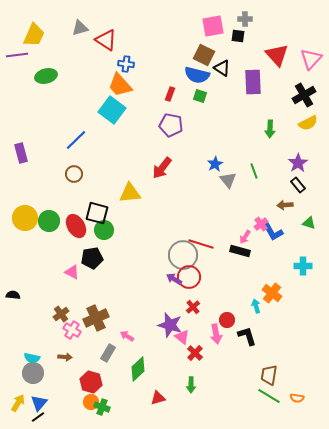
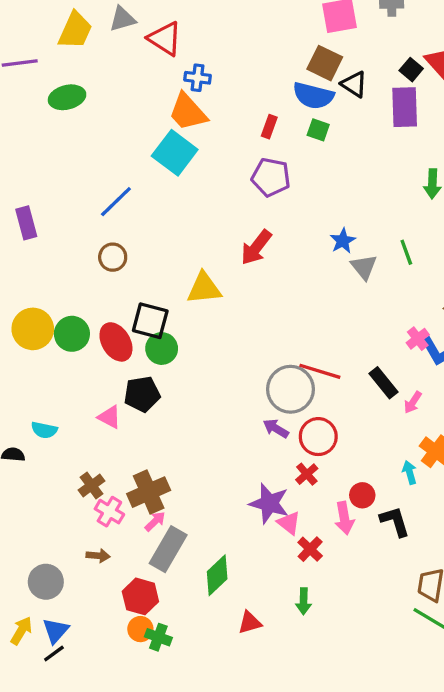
yellow trapezoid: (34, 35) -> (75, 30), moved
black square: (238, 36) -> (411, 70), moved, turned 32
pink arrow: (245, 237) -> (413, 402), moved
black rectangle: (240, 251) -> (383, 383), turned 36
red circle: (189, 277) -> (318, 437), moved
pink arrow: (127, 336) -> (155, 521), moved, turned 104
gray rectangle: (108, 353) -> (168, 549), size x1.5
cyan semicircle: (32, 358) -> (44, 430), moved

